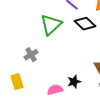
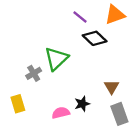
green triangle: (51, 25) -> (56, 59), moved

